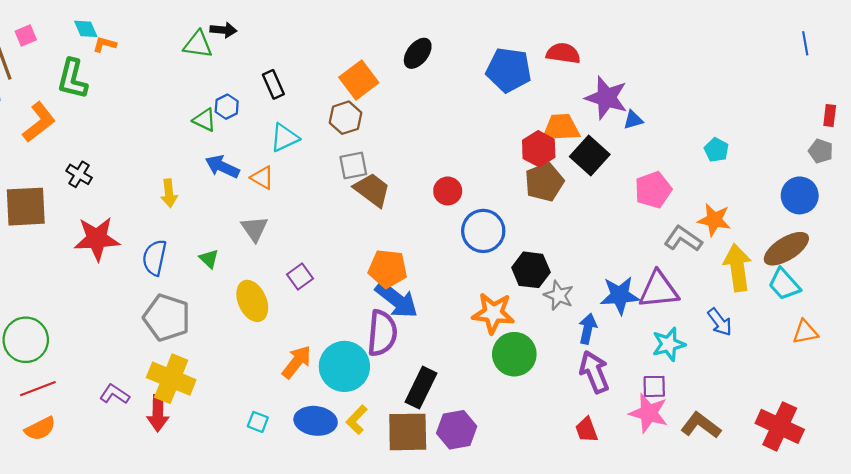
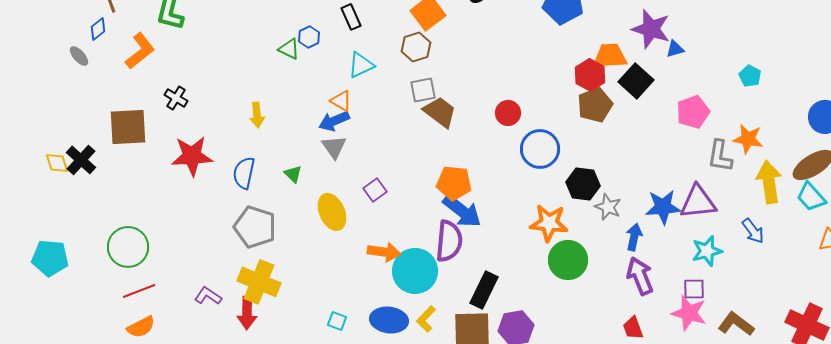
blue arrow: (222, 167) -> (334, 121), moved, turned -48
gray L-shape: (683, 239) -> (720, 156), turned -116
orange arrow: (297, 362) -> (384, 252), moved, turned 60

